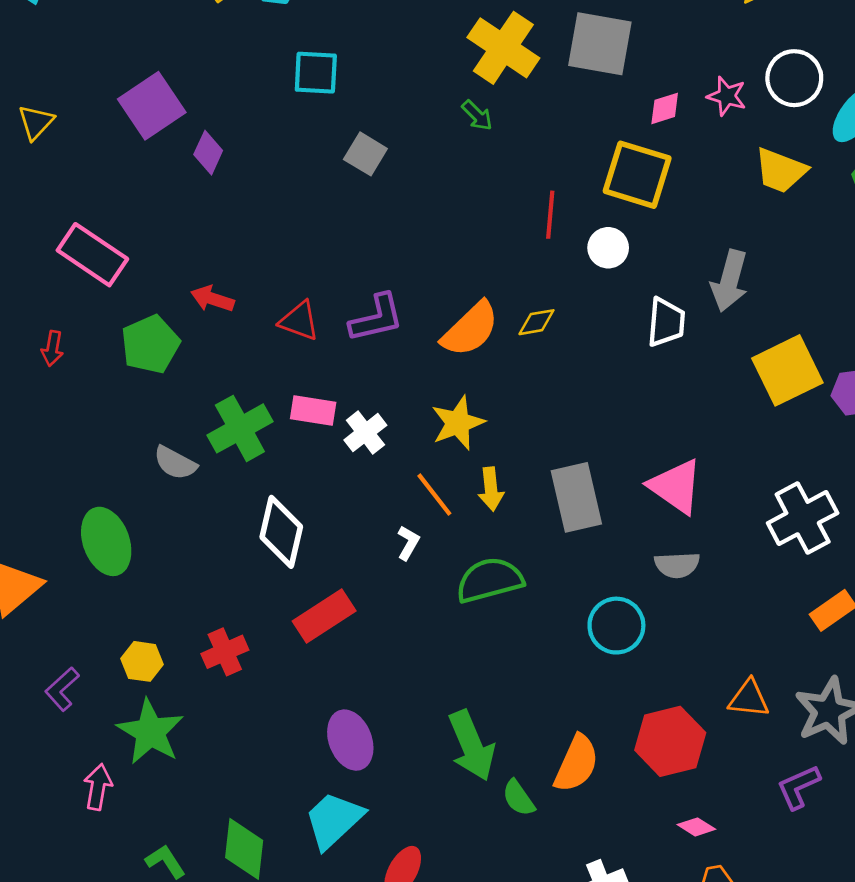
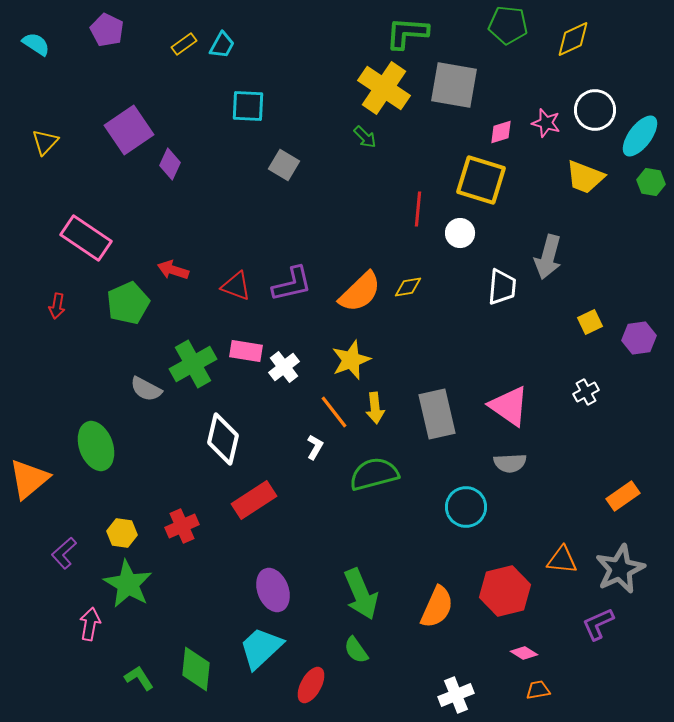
yellow square: (787, 370) -> (590, 322), size x0.5
white cross: (803, 518) -> (586, 392), moved, size x0.5
green semicircle: (519, 798) -> (356, 650), moved

